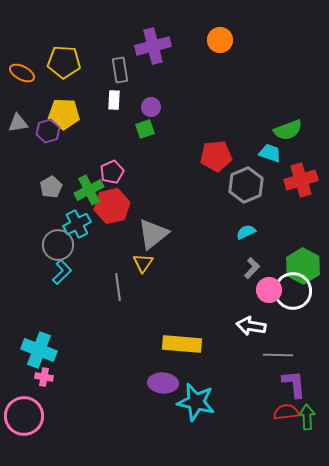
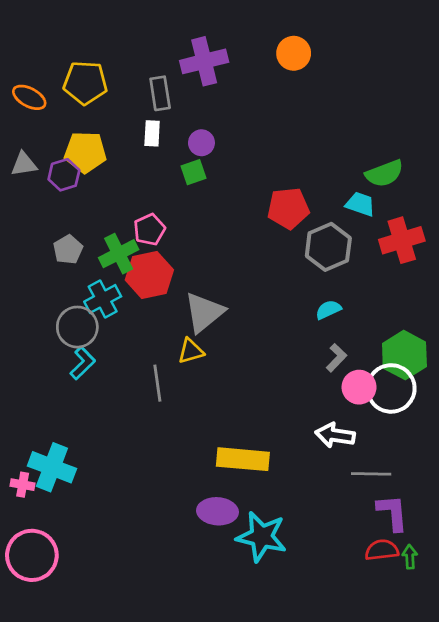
yellow triangle: (143, 263) -> (191, 351), turned 40
pink cross: (44, 377) -> (23, 485), moved
green arrow: (307, 417) -> (410, 557), size x0.7

